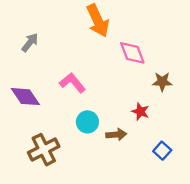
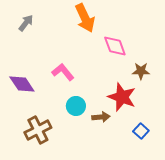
gray arrow: (30, 43) -> (26, 23), moved
red star: (140, 112) -> (122, 97), size x1.8

